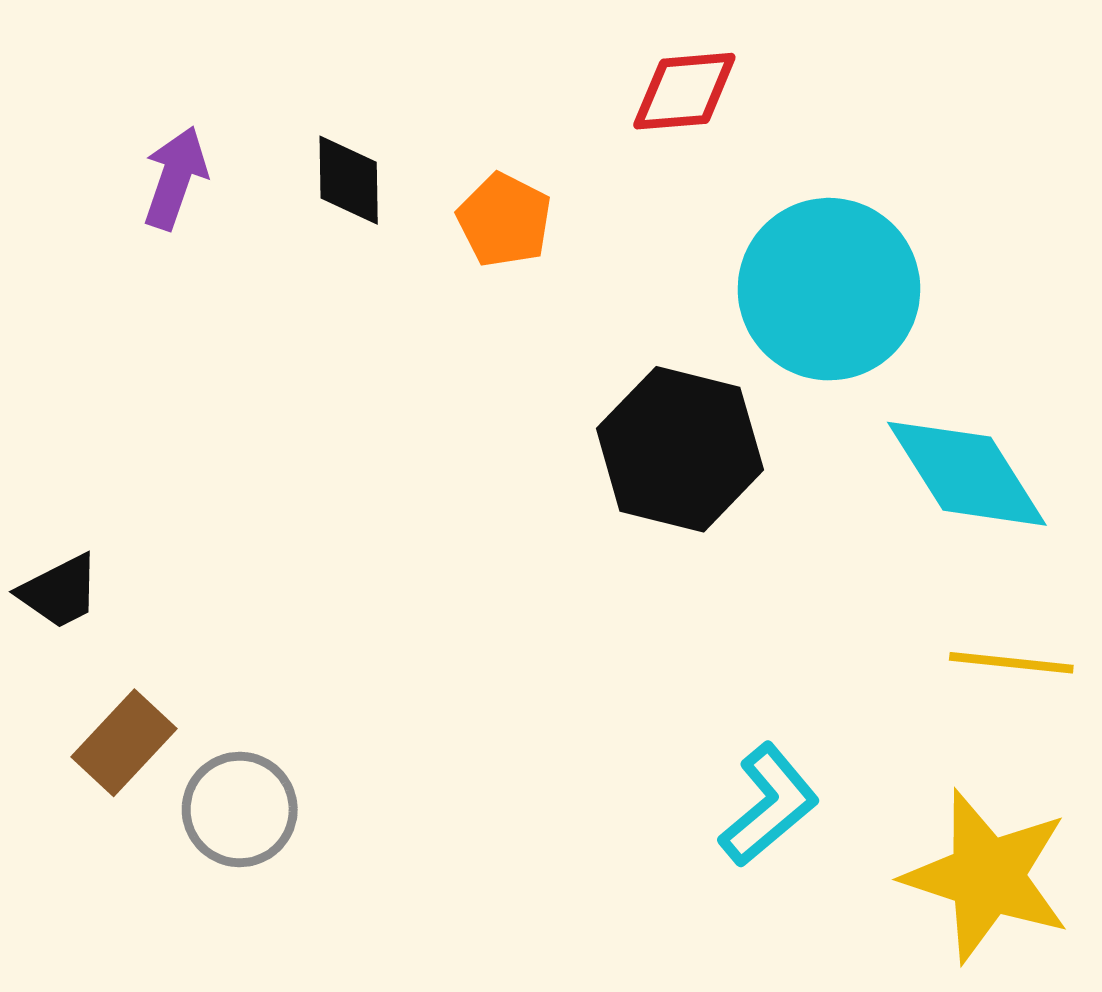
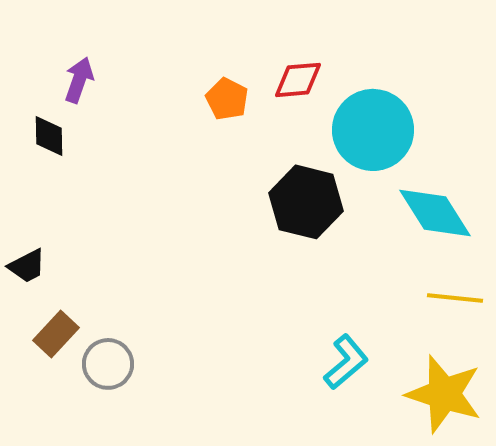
red diamond: (684, 91) -> (298, 80), moved
black diamond: (349, 180) -> (49, 136), moved

